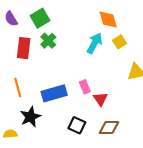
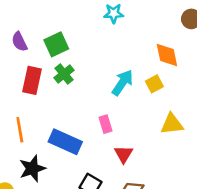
orange diamond: (108, 19) -> (167, 55), moved
pink rectangle: (85, 87) -> (106, 124), moved
blue rectangle: (54, 93) -> (65, 142), turned 35

